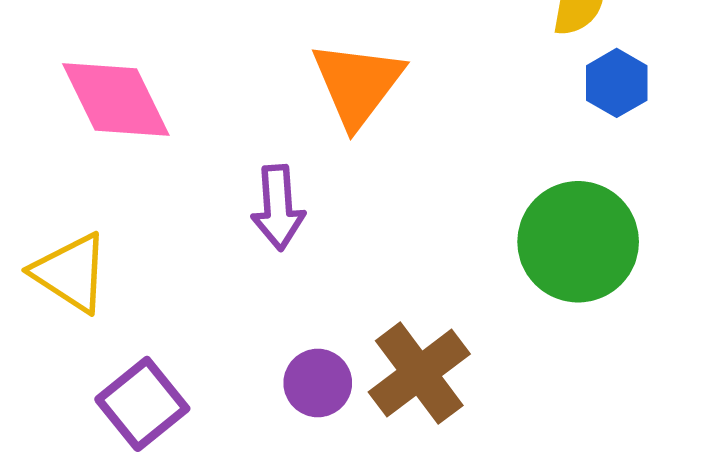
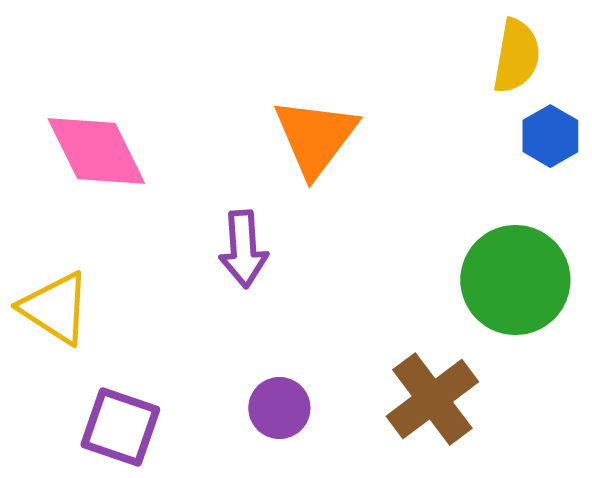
brown cross: (419, 373) -> (432, 399), moved
purple square: (142, 404) -> (120, 427), turned -32

